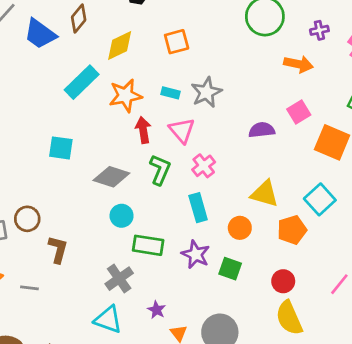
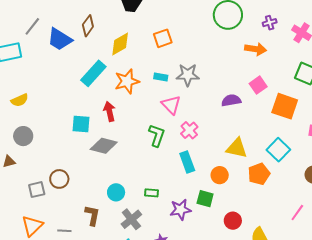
gray star: (206, 92) -> (188, 75), turned 30
red arrow: (143, 130) -> (109, 111), moved
gray diamond: (111, 177) -> (104, 146), moved
cyan circle: (122, 216) -> (116, 192), moved
green rectangle: (148, 245) -> (152, 193), size x0.6
brown L-shape: (58, 249) -> (92, 215), moved
purple star: (196, 254) -> (180, 210), moved, turned -30
green square: (230, 269) -> (205, 199), moved
red circle: (283, 281) -> (233, 221), moved

